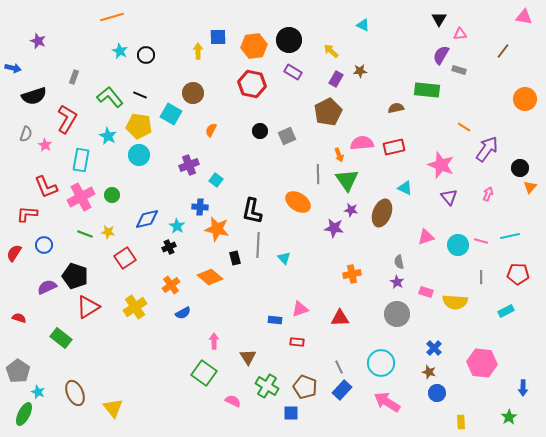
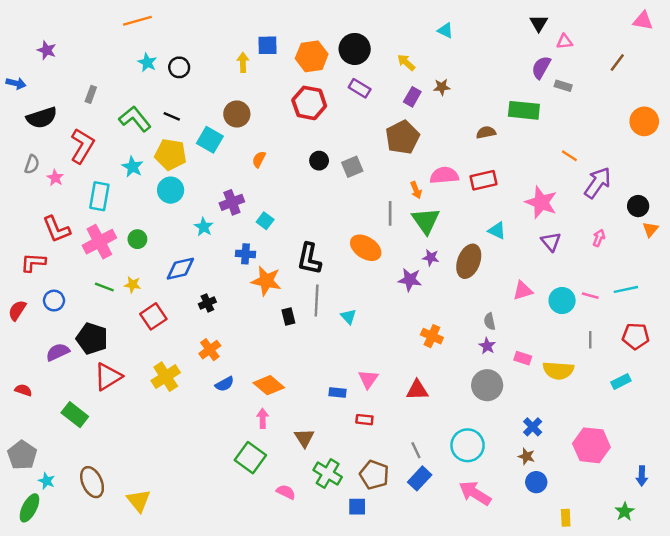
cyan star: (177, 226) -> (204, 227), moved
orange cross: (352, 274) -> (432, 336), turned 36
orange diamond: (210, 277) -> (269, 385), moved
pink triangle: (300, 309) -> (368, 379), turned -36

